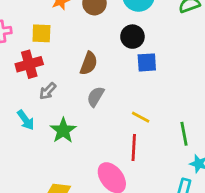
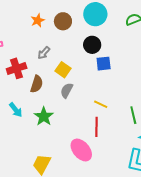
yellow square: (41, 33) -> (63, 70), moved, turned 35
brown semicircle: (89, 63) -> (37, 84), moved
gray arrow: (48, 91) -> (44, 53), moved

